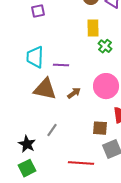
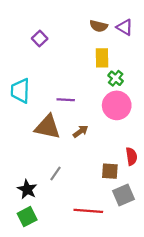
purple square: (38, 11) -> (40, 39), turned -32
cyan trapezoid: (35, 57) -> (20, 91), moved
pink circle: (106, 86) -> (117, 105), moved

